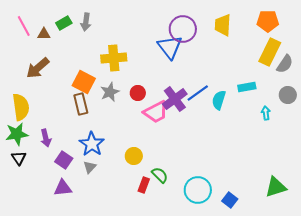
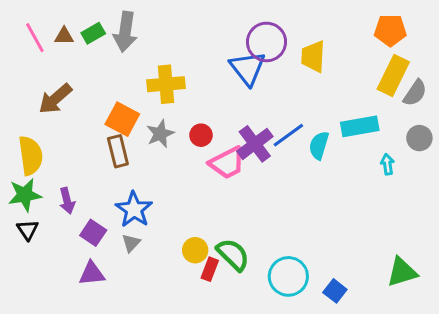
gray arrow: (86, 22) -> (125, 32), size x1.5
yellow trapezoid: (223, 25) -> (313, 57), moved
brown triangle: (44, 34) -> (64, 36), moved
cyan rectangle: (247, 87) -> (360, 126), size x1.4
yellow circle: (134, 156) -> (195, 250), moved
green semicircle: (160, 175) -> (233, 255), size x1.4

